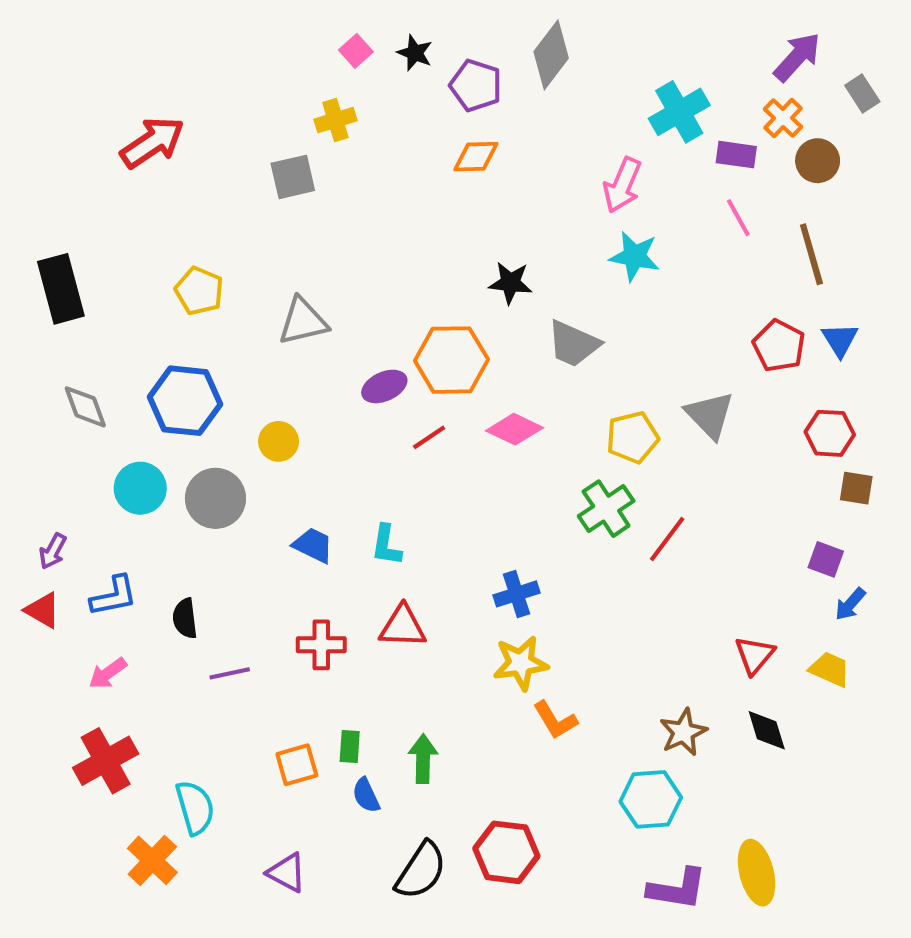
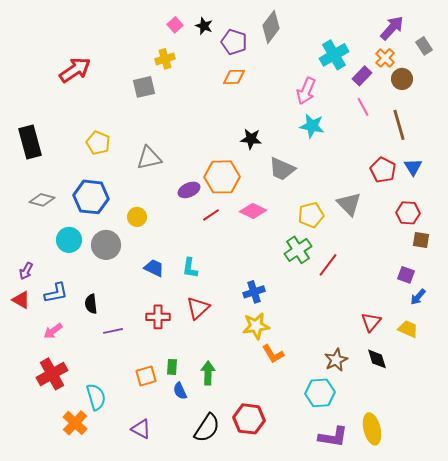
purple rectangle: (736, 155) -> (362, 76), turned -54
gray diamond: (85, 407) -> (42, 200), turned -55
red triangle: (403, 627) -> (198, 308), turned -45

